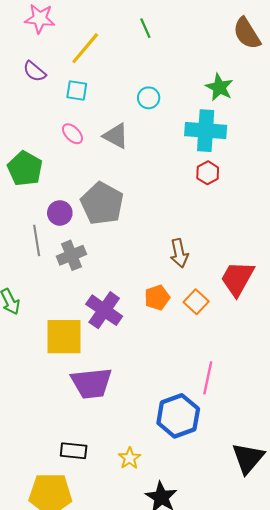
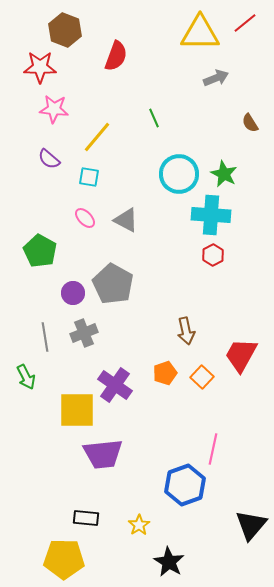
brown semicircle: (247, 33) -> (250, 123), size x0.6
cyan circle: (149, 98) -> (179, 174), moved, size x1.8
gray line: (37, 240) -> (45, 337), moved

